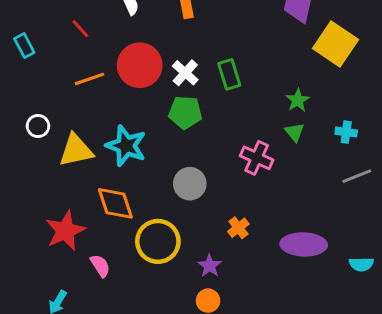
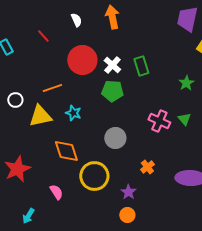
orange line: (90, 79) -> (52, 88), moved
green triangle: (295, 132) -> (184, 119), moved
cyan star: (126, 146) -> (73, 113), size x0.6
red star: (65, 231) -> (17, 169), moved

